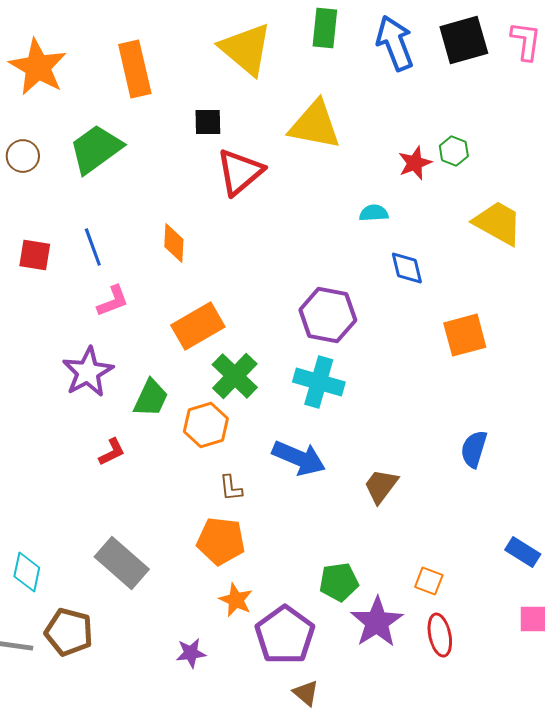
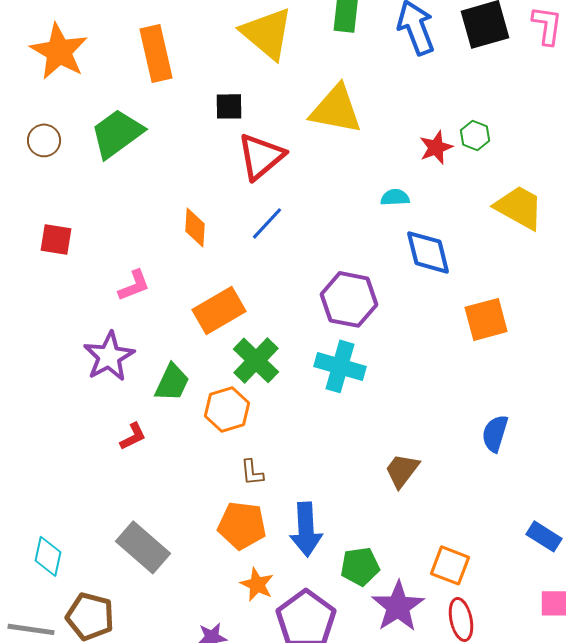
blue line: (93, 247) -> (267, 223), moved, turned 63
blue diamond: (407, 268) -> (428, 252), size x1.4
blue arrow: (299, 458) -> (306, 529), moved, turned 64
orange square: (429, 581) -> (450, 565), size x1.4

